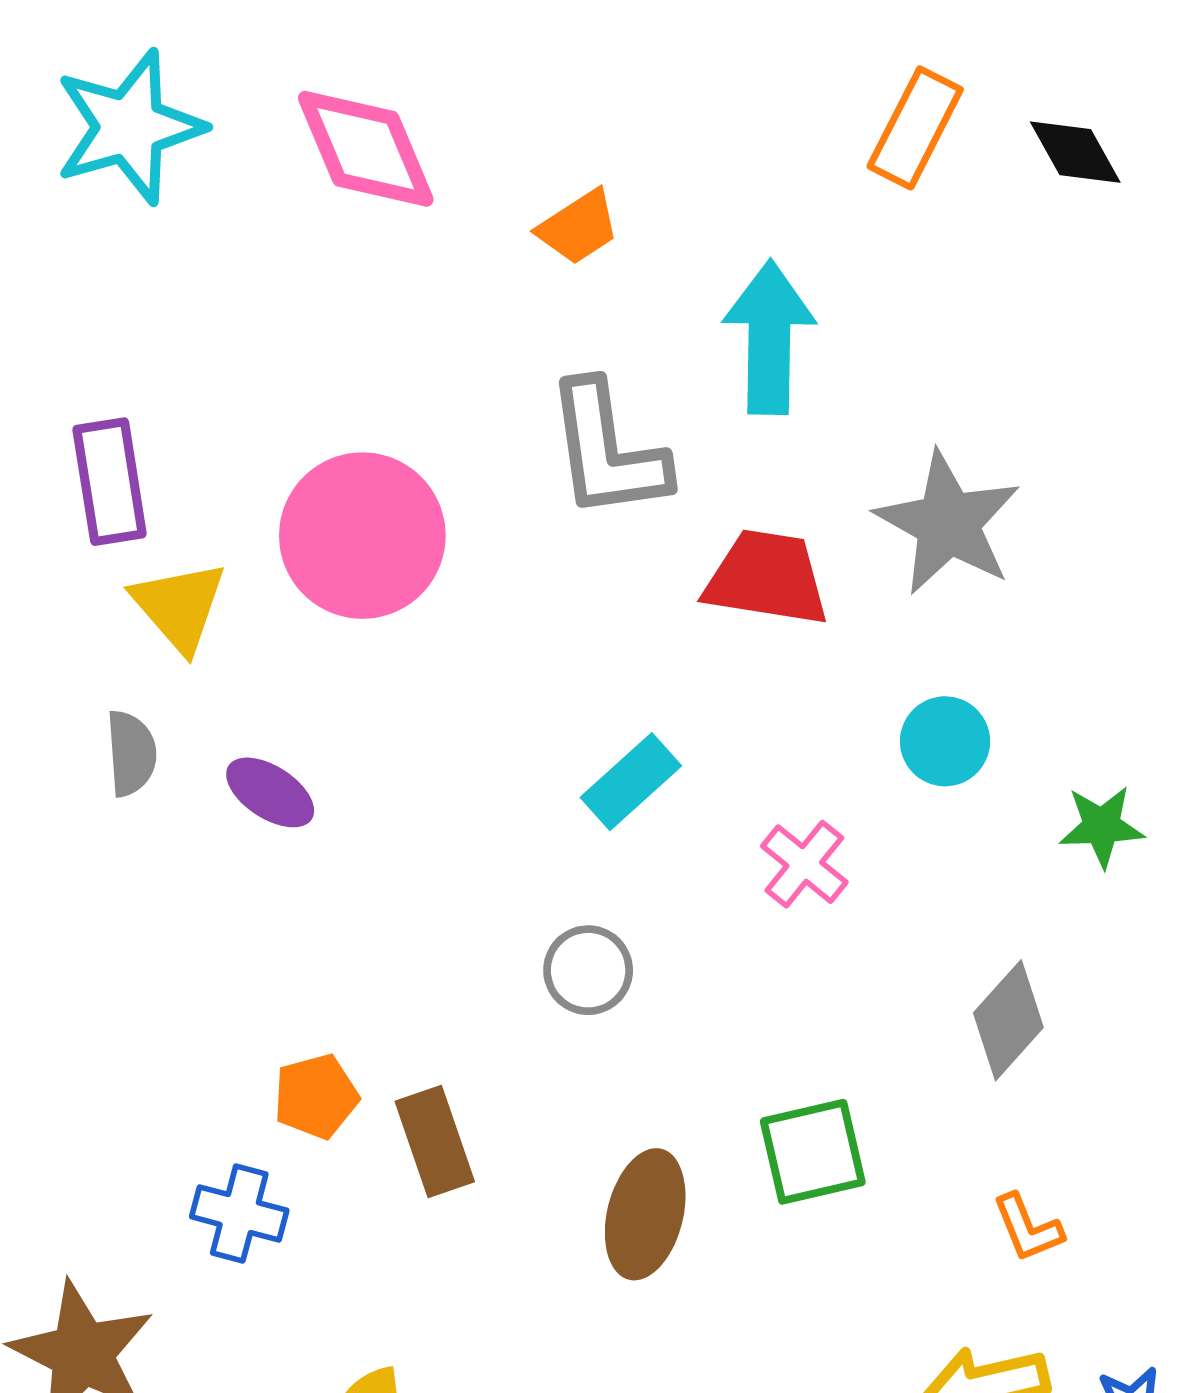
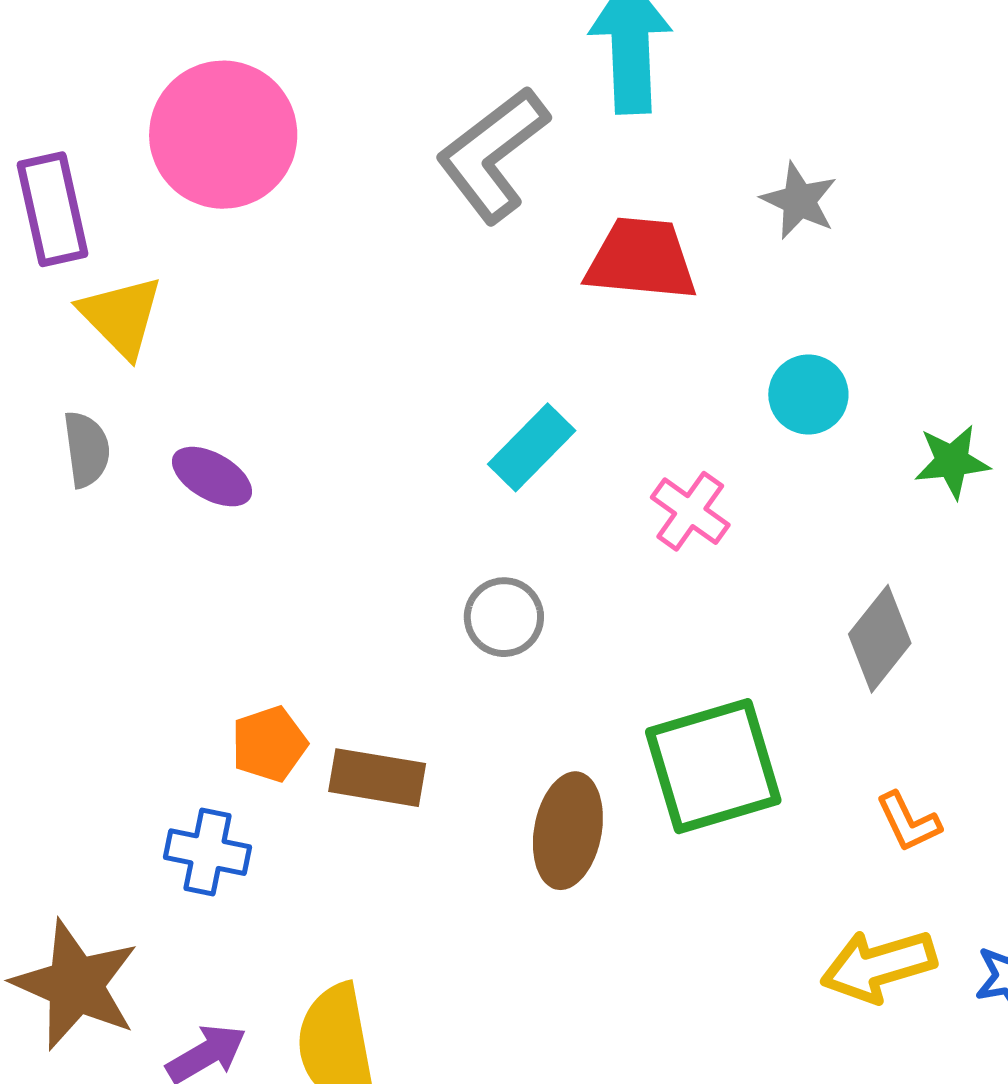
gray L-shape: (607, 450) -> (493, 155), turned 64
gray star: (948, 523) -> (799, 201), size x0.6
pink circle: (362, 536) -> (223, 135), moved
brown rectangle: (435, 1142) -> (377, 778), turned -58
green square: (813, 1152) -> (713, 766), size x1.4

